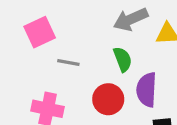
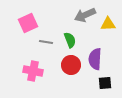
green semicircle: (123, 59) -> (70, 40), moved

